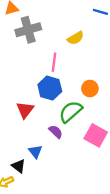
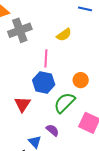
purple semicircle: (56, 132) -> (52, 130), moved

